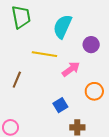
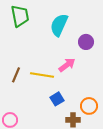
yellow line: (44, 54) -> (42, 75), moved
orange circle: (94, 91) -> (89, 106), moved

